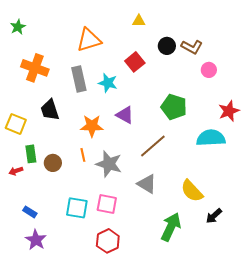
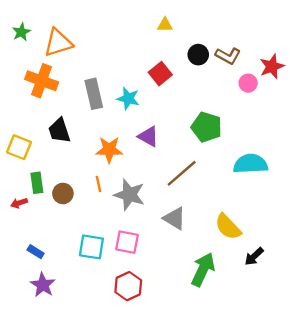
orange triangle: (89, 40) -> (58, 43), moved
red star: (229, 111) -> (272, 66), moved

